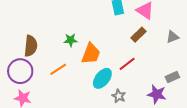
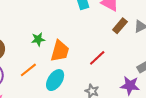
brown rectangle: (138, 35) -> (120, 26), moved
cyan ellipse: (102, 78) -> (55, 80), moved

